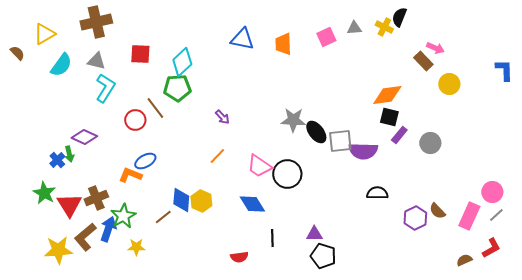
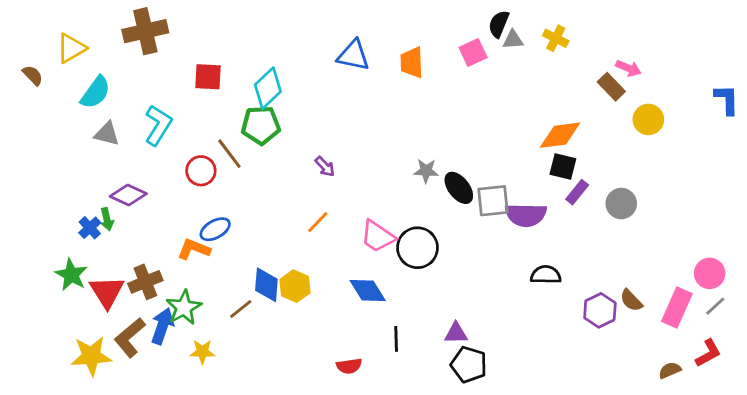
black semicircle: (399, 17) -> (499, 24), moved
gray triangle: (96, 61) -> (107, 134), moved
gray star: (293, 120) -> (426, 171), size x0.7

